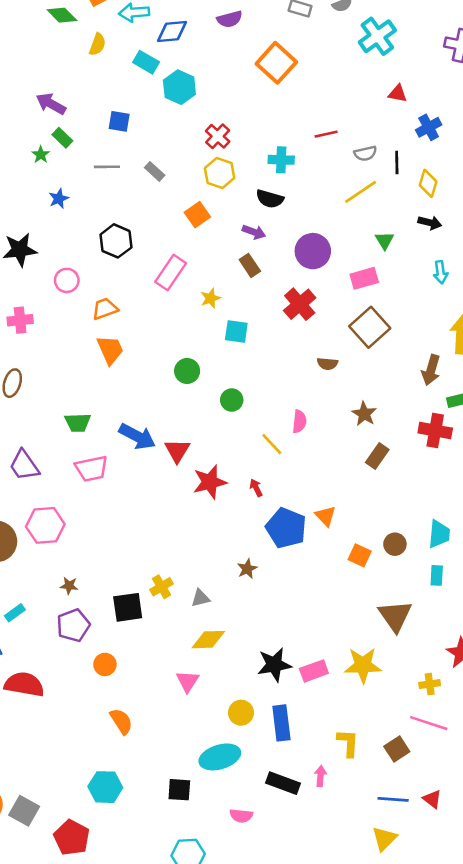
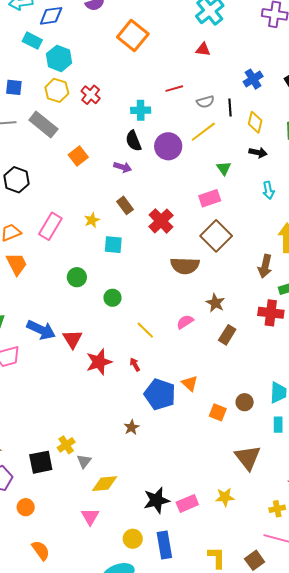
red triangle: (398, 94) -> (203, 49), moved
gray rectangle: (155, 171) -> (43, 125), size x1.8
yellow hexagon: (220, 173) -> (57, 90), moved
black semicircle: (270, 199) -> (133, 141), turned 55
purple circle: (313, 251) -> (168, 146), moved
brown rectangle: (250, 265) -> (125, 205), moved
pink rectangle: (171, 272) -> (50, 226), moved
brown semicircle: (327, 364) -> (185, 266), size x1.8
pink semicircle: (299, 421) -> (185, 322), moved, turned -126
gray triangle: (201, 598) -> (84, 461), moved, turned -35
yellow star: (363, 665) -> (225, 497), size x0.7

